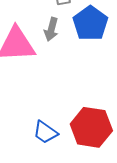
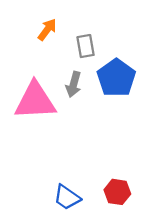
red hexagon: (91, 127) -> (117, 192), size x0.6

